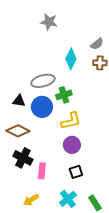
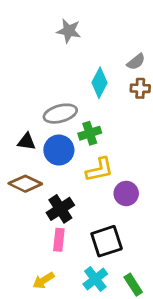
purple circle: (72, 145) -> (126, 193), moved
black cross: (23, 158) -> (60, 209), moved, turned 30
black square: (76, 172) -> (107, 241), size x1.6

